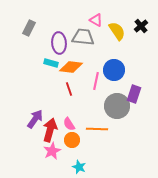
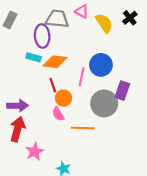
gray trapezoid: (83, 37) -> (57, 19), moved
purple arrow: (35, 119) -> (18, 106), moved, turned 54
pink semicircle: (69, 124) -> (58, 114), moved
red arrow: (50, 130) -> (18, 129), moved
orange circle: (72, 140) -> (64, 98), moved

